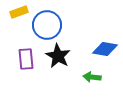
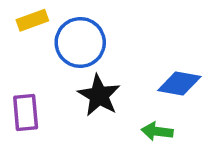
purple rectangle: (26, 59) -> (26, 113), moved

